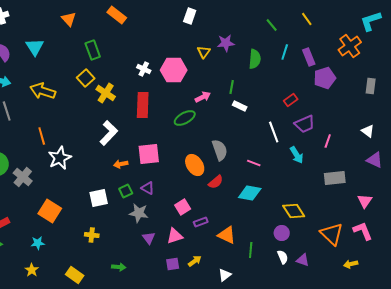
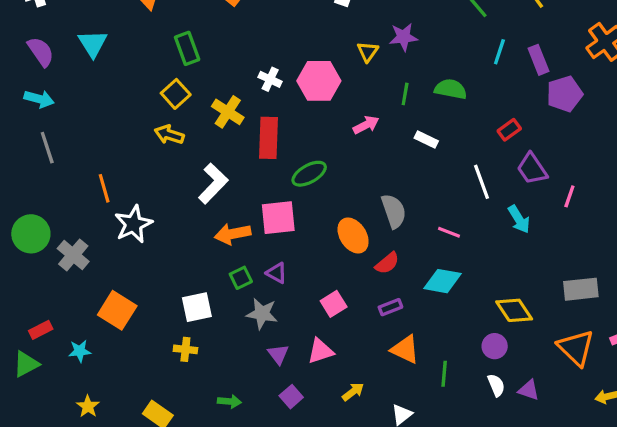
green semicircle: (255, 59) -> (451, 89), moved, turned -84
green line: (232, 87) -> (405, 94), moved
yellow arrow: (43, 91) -> (169, 135), moved, size x0.7
yellow cross: (106, 93) -> (228, 112), moved
green ellipse: (185, 118) -> (309, 174), moved
purple trapezoid: (305, 124) -> (532, 169), turned 80
orange arrow: (121, 164) -> (233, 234), size x1.5
gray rectangle: (335, 178) -> (581, 289), moved
white square: (99, 198) -> (197, 307), moved
purple rectangle: (201, 222) -> (390, 307), moved
cyan star: (38, 243) -> (80, 351), moved
purple square: (173, 264) -> (291, 397), moved, turned -32

